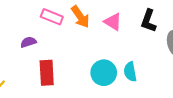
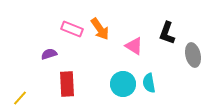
pink triangle: (113, 22) -> (134, 46), moved

